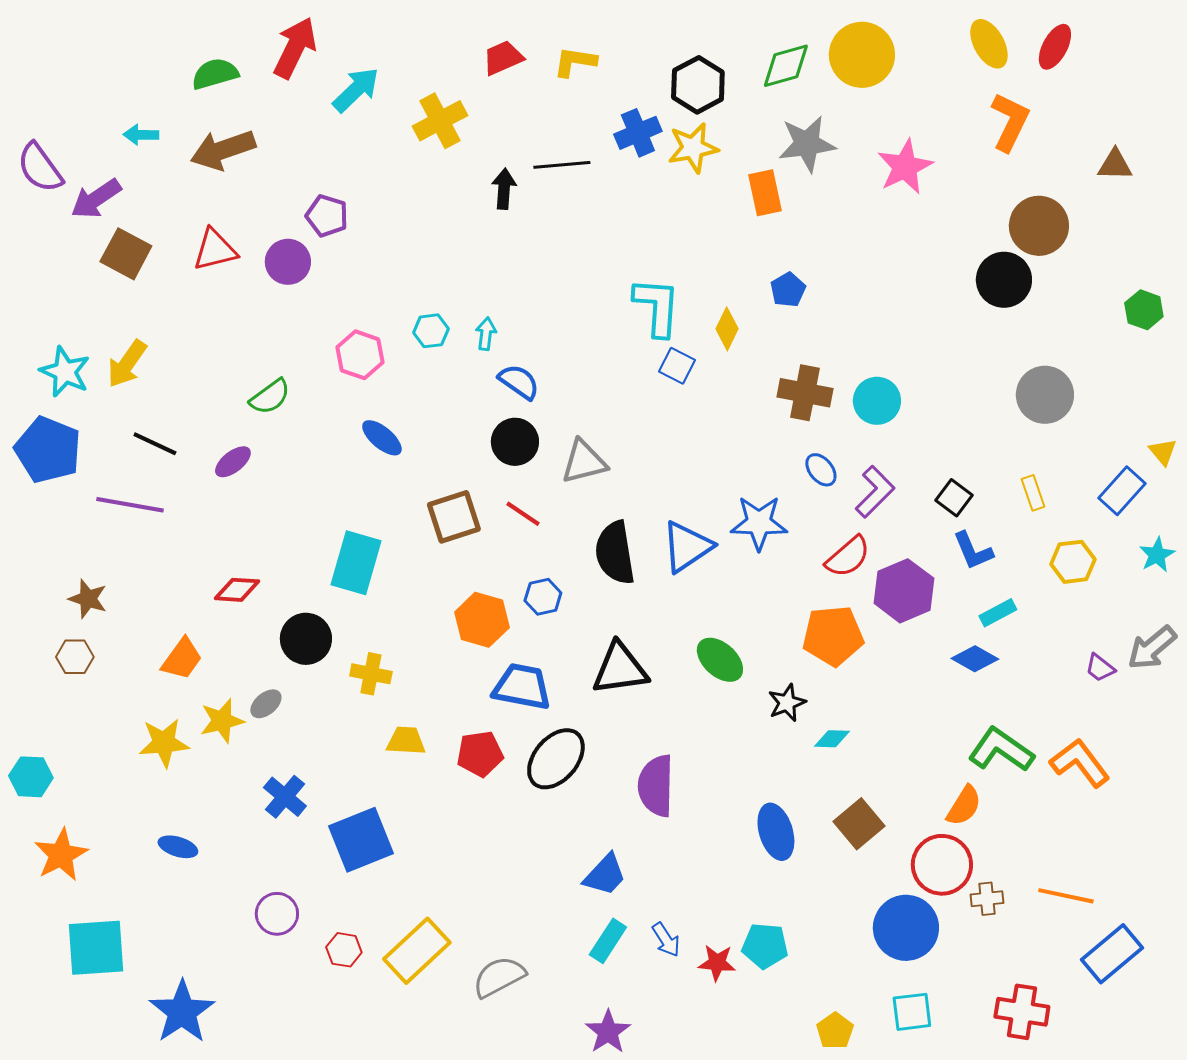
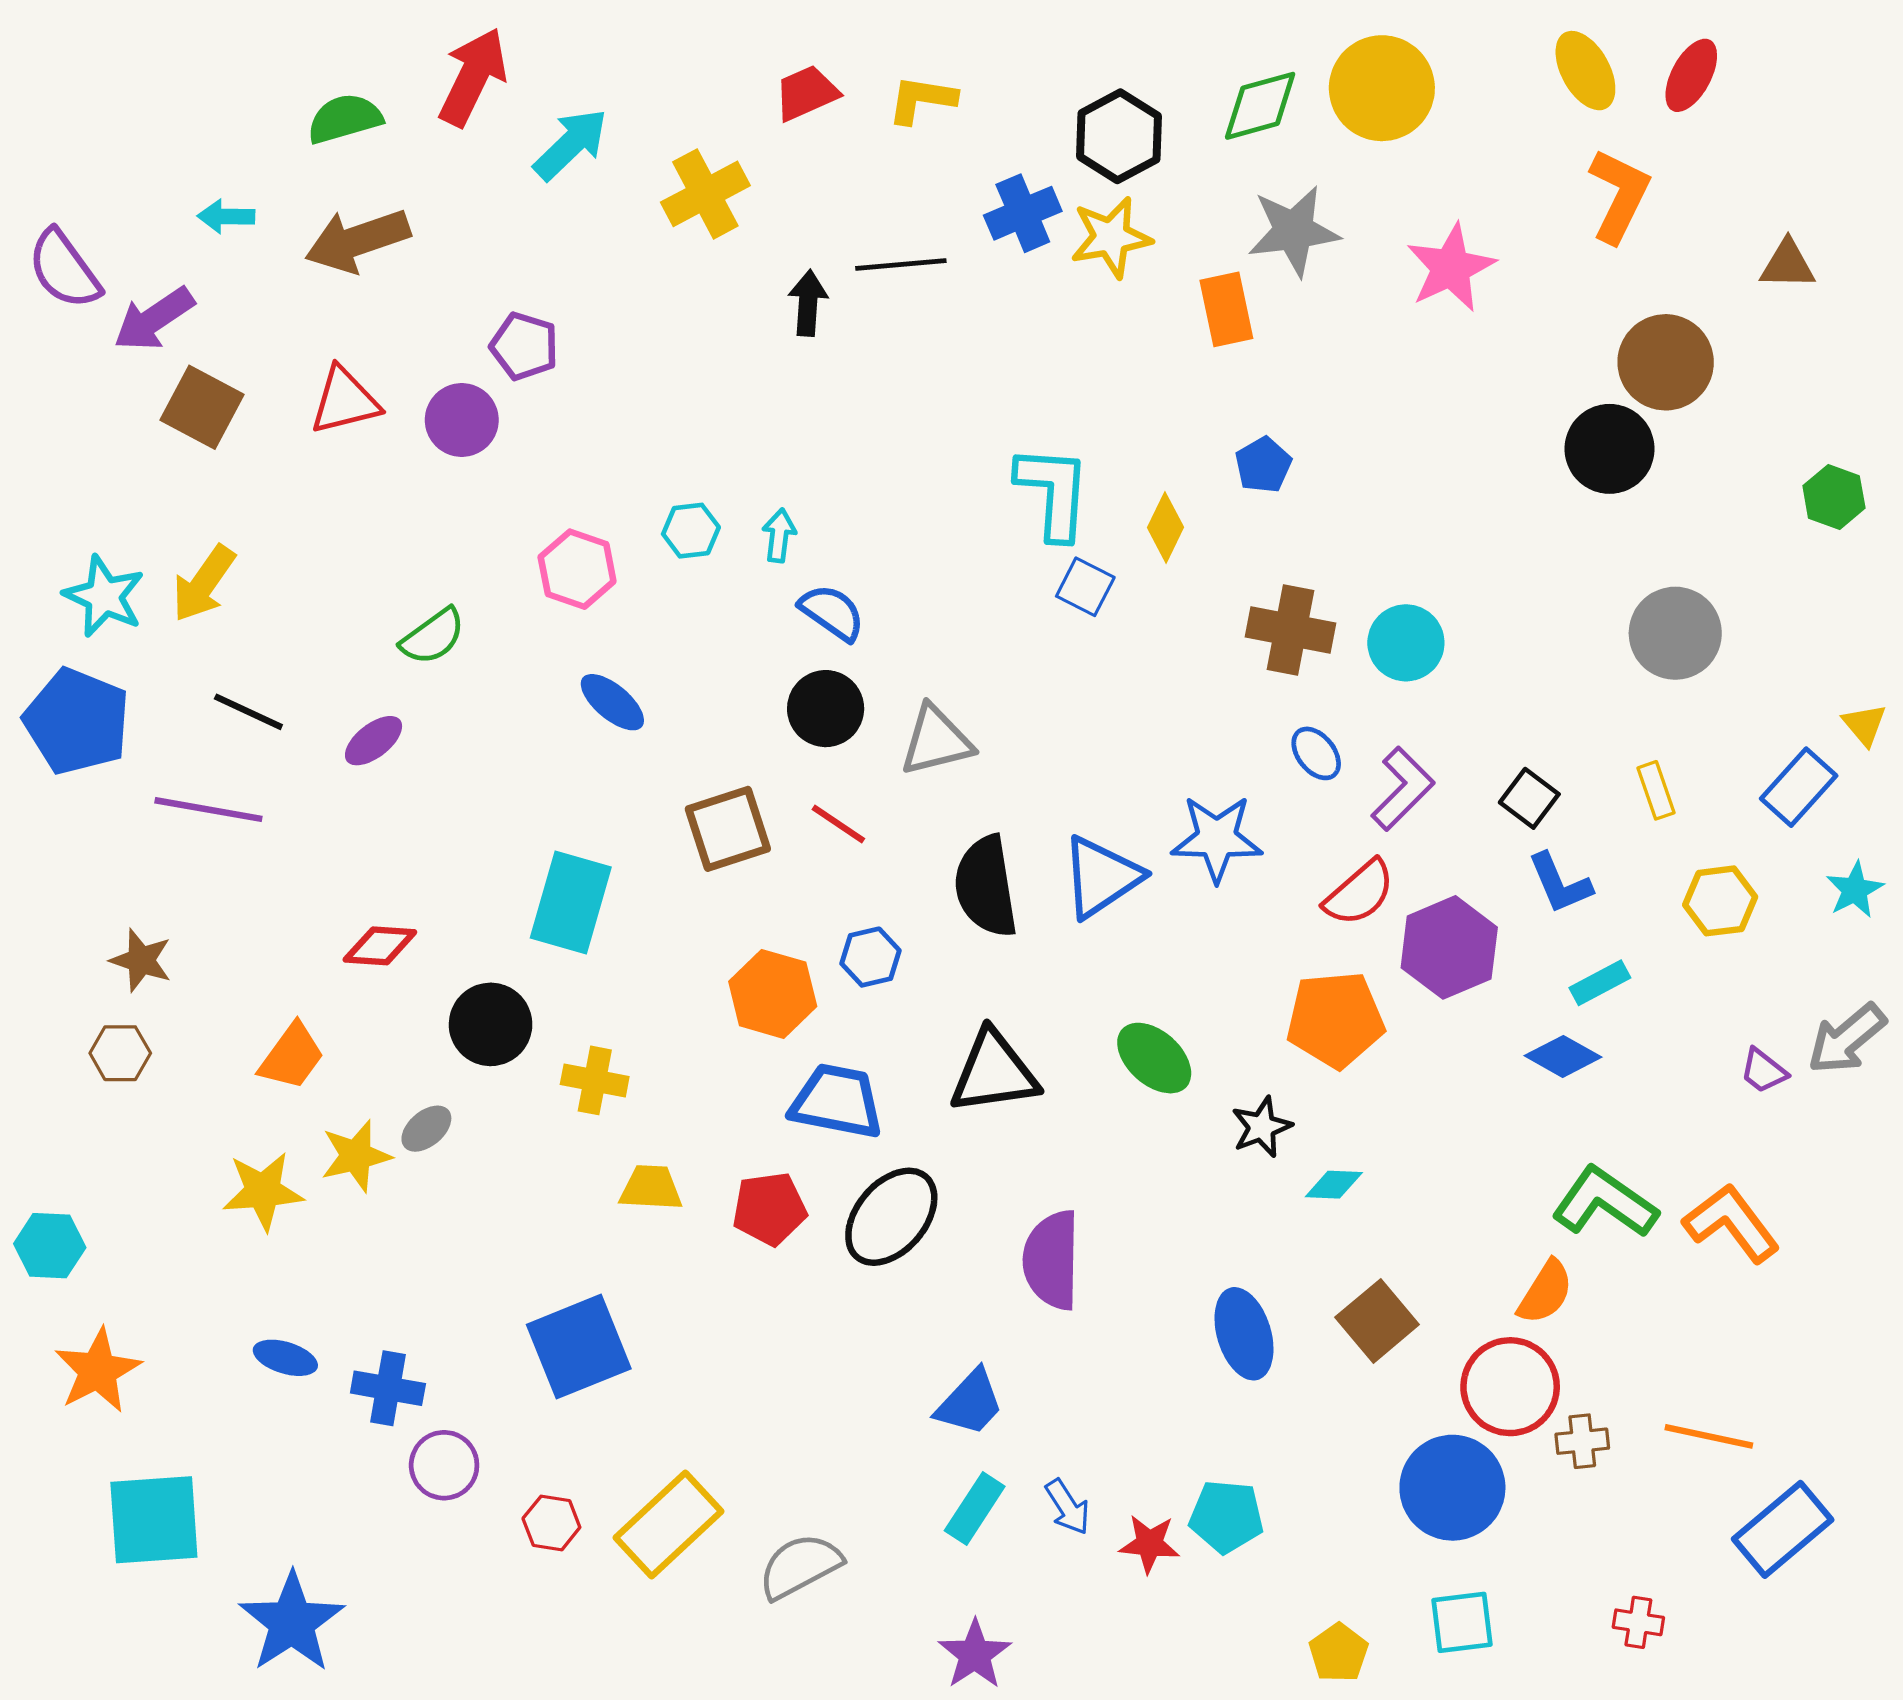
blue cross: (285, 797) -> (388, 1388), moved, turned -30
red cross: (1022, 1012) -> (1638, 1622), size x0.6

